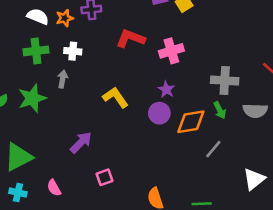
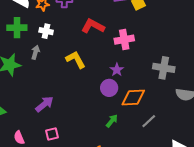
yellow L-shape: (116, 97) -> (76, 60), moved
green arrow: (220, 110) -> (112, 121), moved, turned -120
pink square: (105, 177) -> (52, 134), moved

